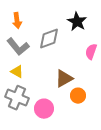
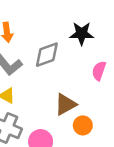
black star: (77, 22) -> (82, 34), turned -30

